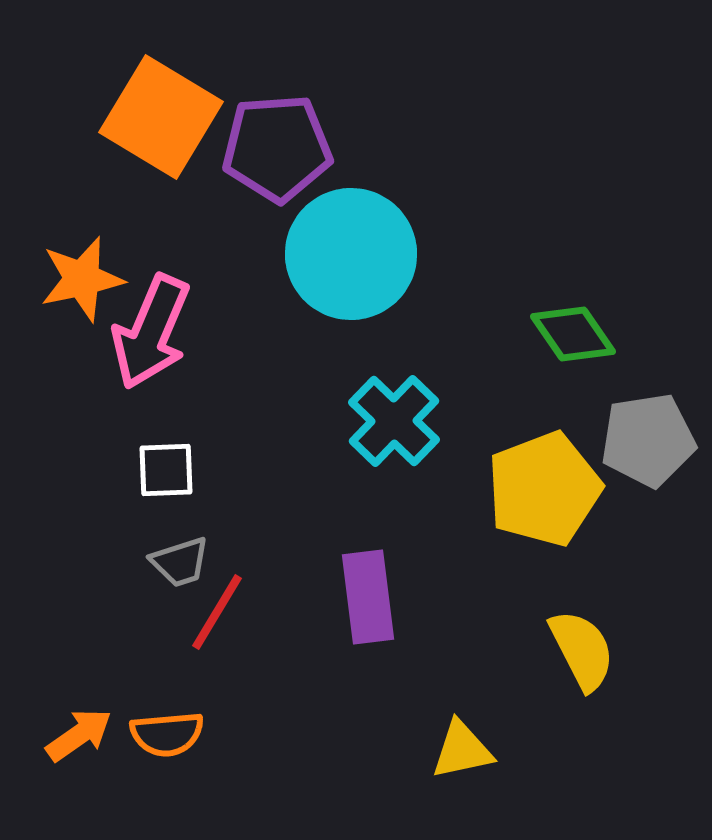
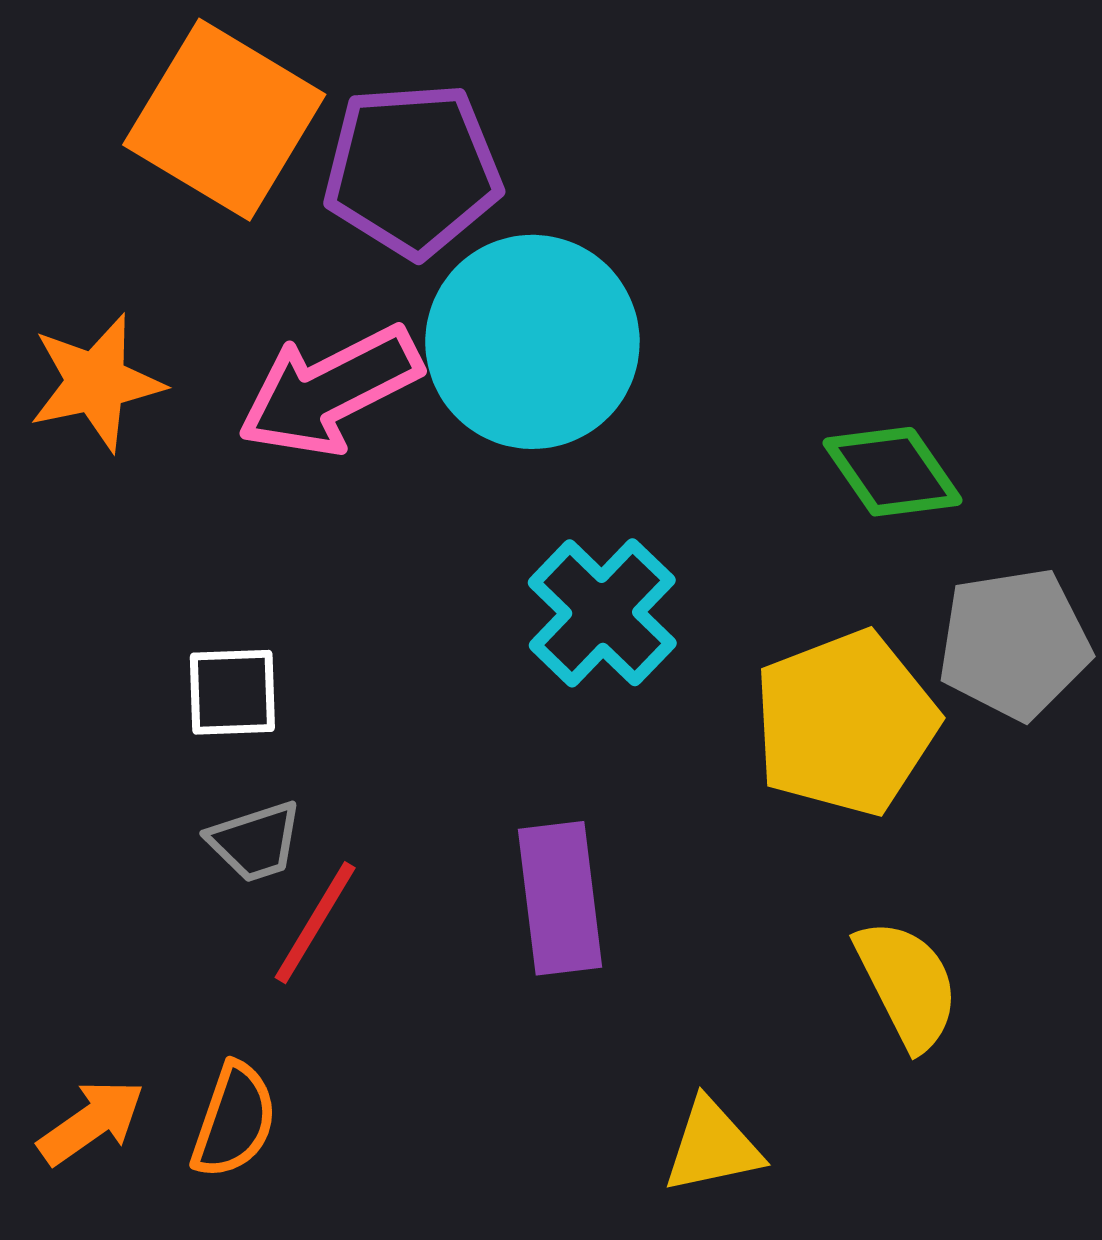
pink arrow: (151, 332) -> (330, 391), moved, turned 40
orange semicircle: (167, 734) -> (234, 1120), turned -66

